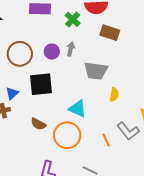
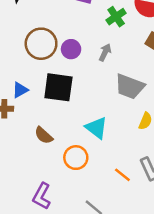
purple circle: (52, 52) -> (71, 49), moved
orange circle: (67, 135) -> (76, 158), size x0.7
orange line: (106, 140) -> (122, 175), turned -40

